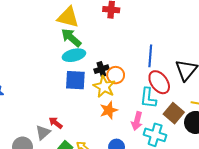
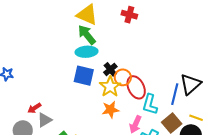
blue line: (150, 56) -> (175, 94), moved
black cross: (101, 69) -> (110, 69), turned -32
red ellipse: (159, 82) -> (136, 87), moved
red arrow: (56, 123) -> (34, 108), moved, turned -80

